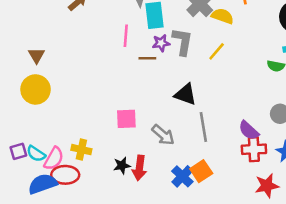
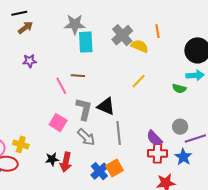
pink line: (126, 36) -> (61, 86), moved, turned -36
gray L-shape: (182, 42) -> (84, 109), moved
purple star: (161, 43) -> (30, 61), moved
yellow line: (217, 51) -> (139, 81), moved
pink square: (126, 119) -> (58, 123), turned 30

